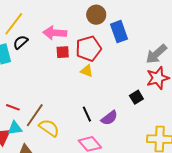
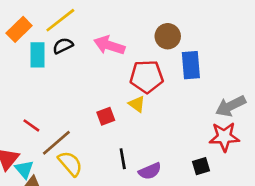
red square: (63, 52) -> (106, 116), moved, turned -32
black square: (136, 97) -> (201, 166), moved
cyan triangle: (15, 128) -> (24, 169), moved, turned 42

